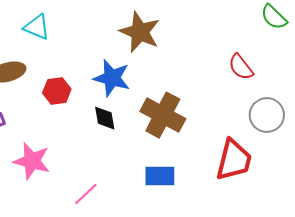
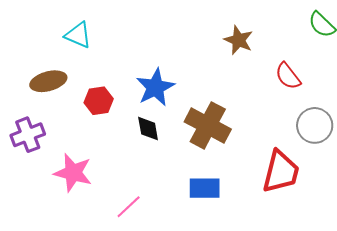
brown star: (140, 32) -> (239, 40), moved, size x0.7
blue star: (112, 78) -> (155, 87), turned 30

